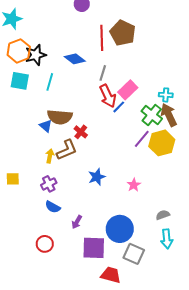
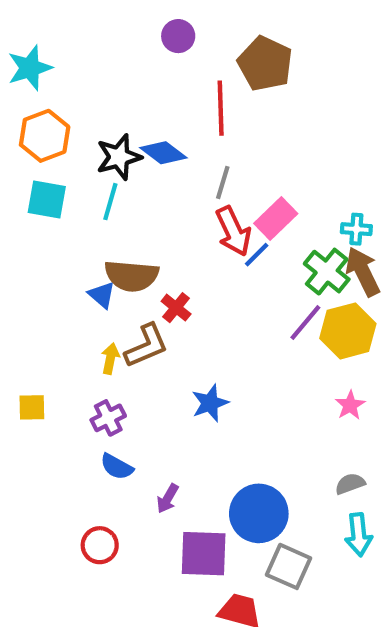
brown pentagon: (123, 33) -> (265, 64), moved
black star: (36, 55) -> (119, 157), moved
pink star: (134, 185) -> (350, 405), moved

